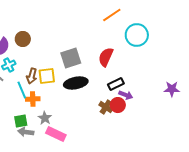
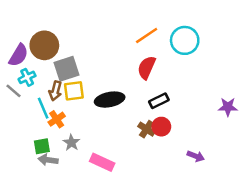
orange line: (112, 15) -> (147, 35), moved
brown circle: (23, 39) -> (44, 45), size x1.5
gray square: (71, 58) -> (66, 69), moved
purple arrow: (126, 95) -> (196, 156), moved
orange cross: (33, 99) -> (57, 119), turned -32
pink rectangle: (56, 134) -> (102, 162), moved

